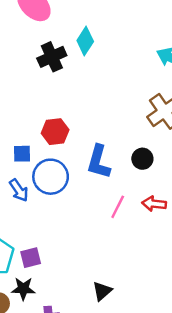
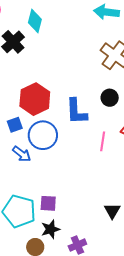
red hexagon: (55, 132) -> (35, 99), size x1.4
purple square: (31, 258) -> (48, 203), turned 36

